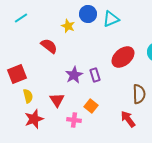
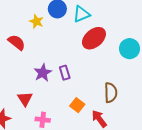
red ellipse: (123, 57) -> (94, 38), moved
orange square: (91, 106) -> (77, 105), moved

